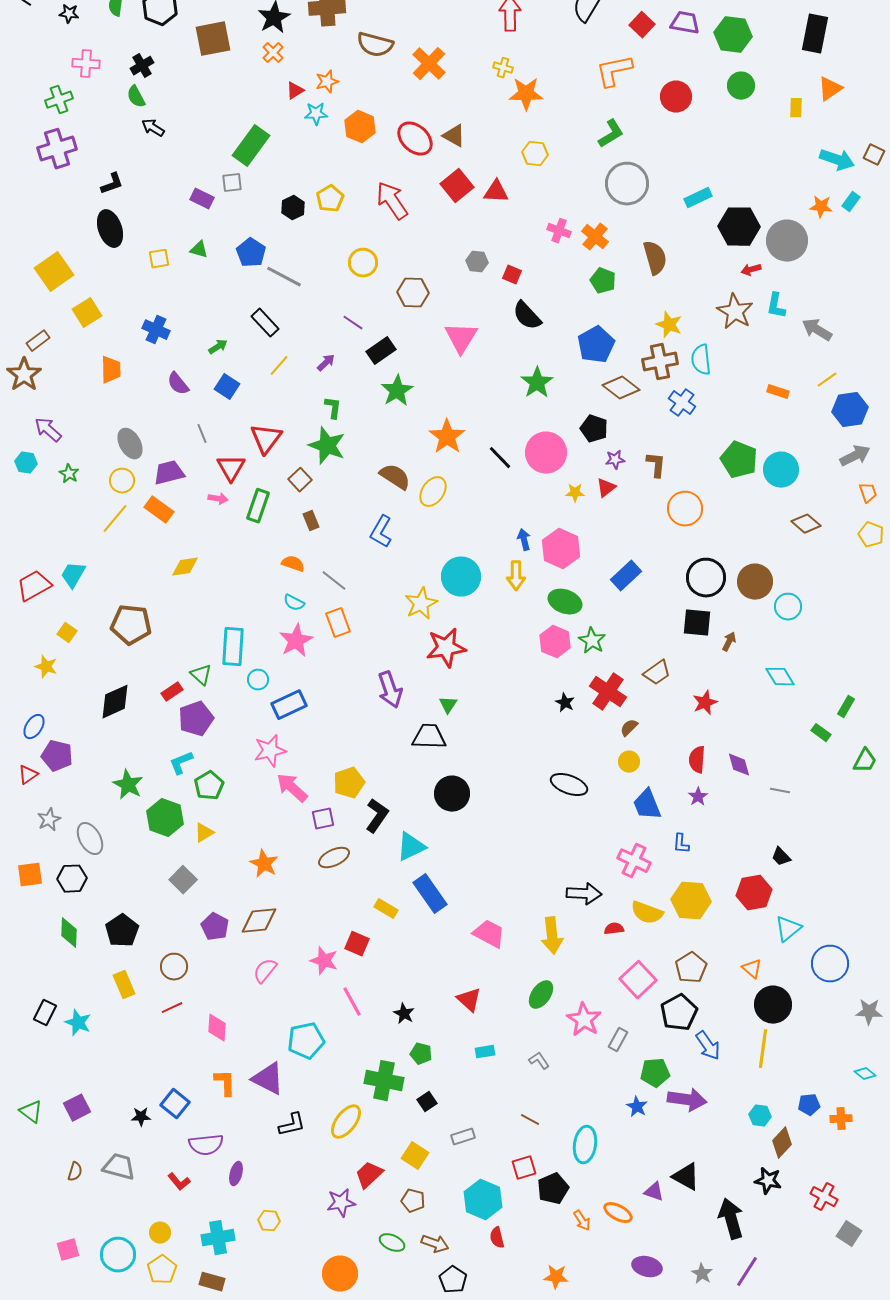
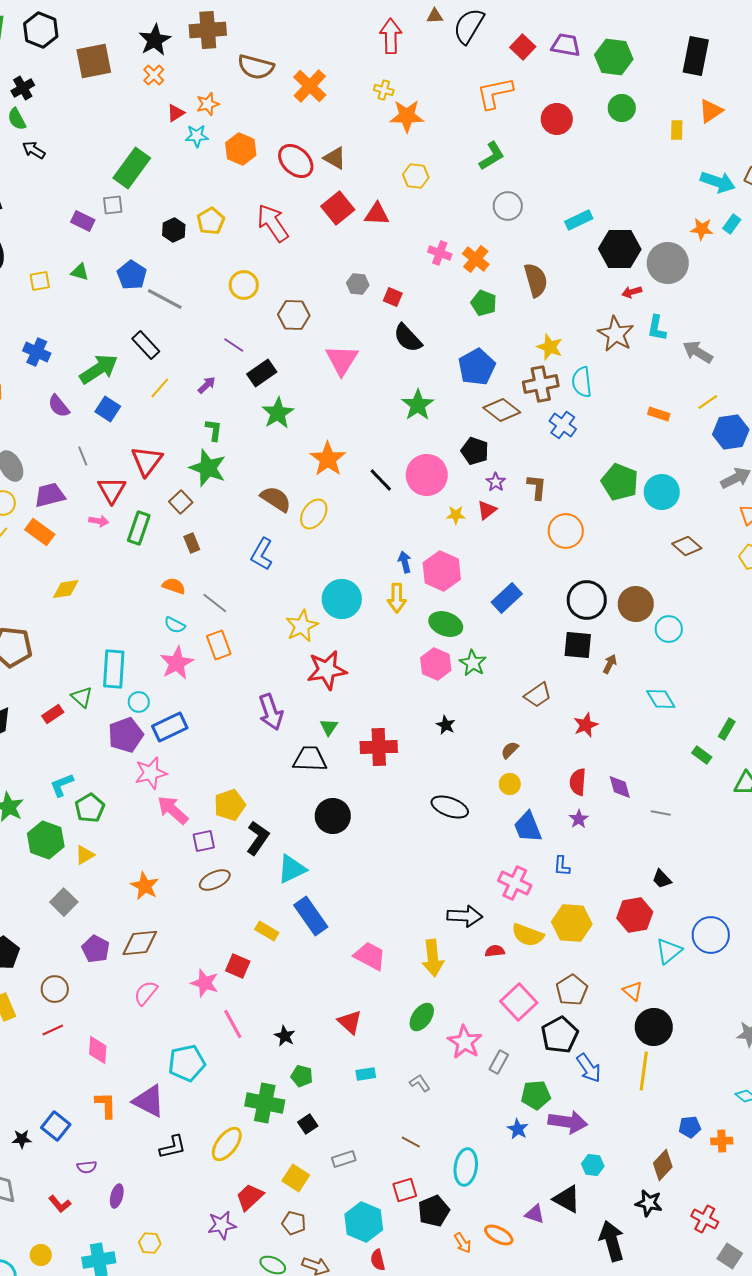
gray circle: (627, 184) -> (508, 206), size x0.7
green arrow: (218, 347) -> (99, 369), size x2.0
purple star: (615, 460) -> (496, 482), turned -30
red cross: (608, 692) -> (379, 747), moved, turned -36
purple pentagon: (196, 719) -> (126, 735), moved
blue circle: (830, 964) -> (711, 935), moved
cyan hexagon: (760, 1116) -> (593, 1165), moved
purple semicircle: (206, 1145) -> (87, 1167), size x0.6

